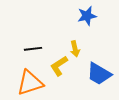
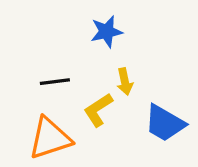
blue star: (87, 16) -> (106, 32), moved

